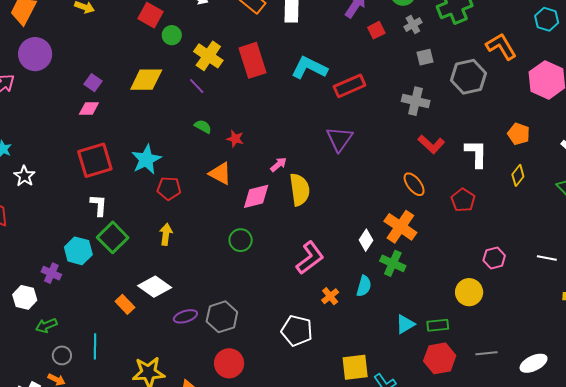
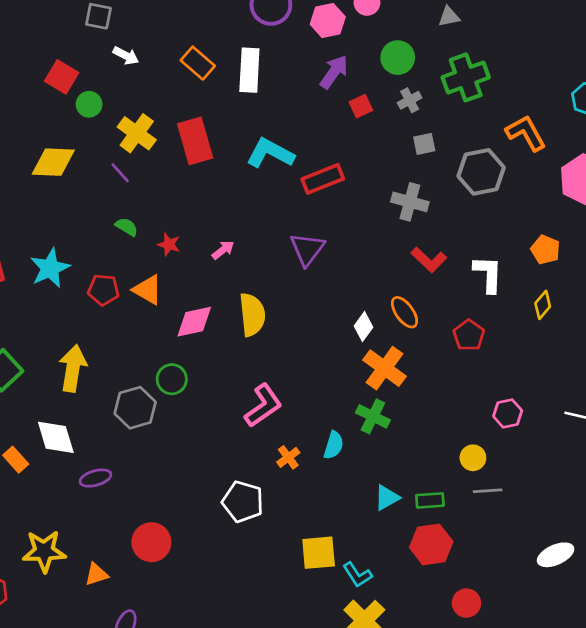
pink arrow: (279, 165) -> (223, 250), moved
red pentagon: (169, 188) -> (103, 290), moved
yellow arrow: (166, 234) -> (73, 368), size x1.6
white diamond: (366, 240) -> (363, 327), moved
white diamond: (155, 287) -> (56, 437), turned 36
yellow circle: (469, 292) -> (473, 458), size x0.7
gray hexagon: (222, 317) -> (135, 408), moved
gray line: (486, 353) -> (488, 491), moved

